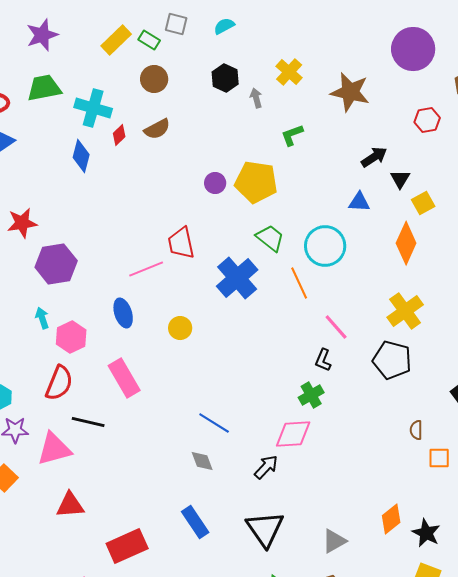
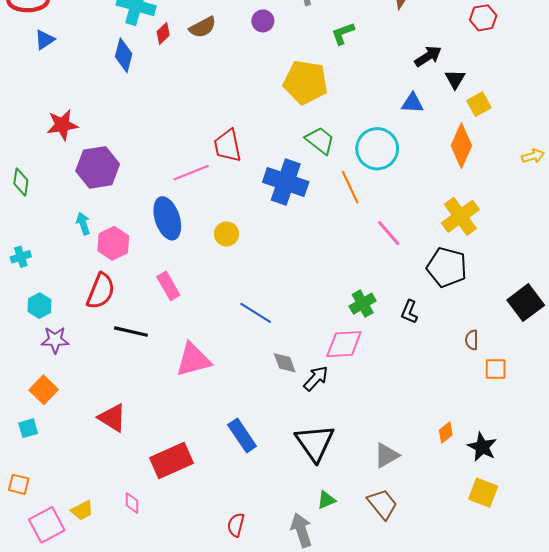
purple circle: (215, 183) -> (263, 21), moved
blue cross: (237, 278) -> (286, 182), turned -30
blue ellipse: (123, 313) -> (167, 218), size x1.4
black L-shape: (323, 360) -> (409, 312), moved
pink rectangle: (124, 378) -> (168, 286), size x0.7
blue line: (214, 423) -> (256, 313), moved
pink triangle: (54, 449) -> (193, 360), moved
gray diamond: (202, 461) -> (285, 363), moved
red triangle: (70, 505) -> (112, 418), turned 36
orange diamond: (391, 519) -> (446, 432), size x0.7

